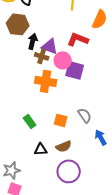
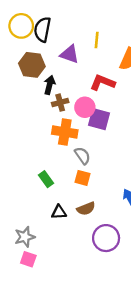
purple triangle: (50, 46) -> (70, 54), moved
brown cross: (42, 56) -> (60, 103), turned -32
gray semicircle: (85, 115) -> (82, 156), moved
purple circle: (69, 171) -> (106, 238), moved

